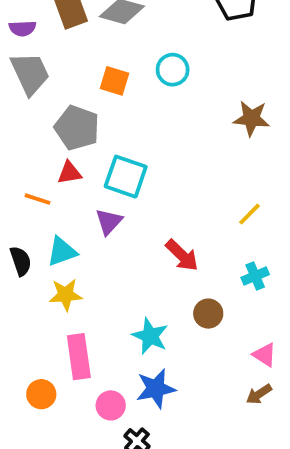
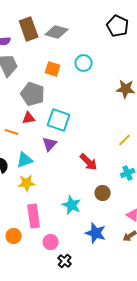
blue star: (156, 389) -> (96, 233), moved, turned 30

